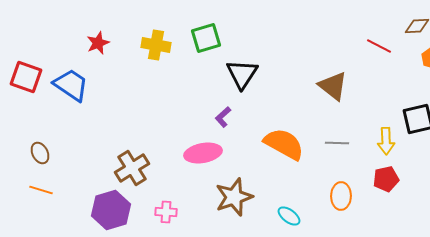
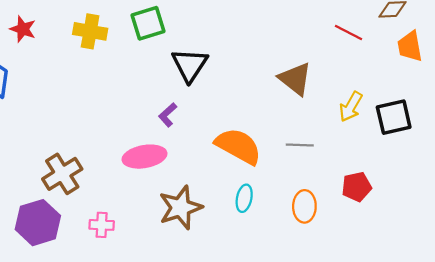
red star: (98, 43) -> (23, 29), turned -30
yellow arrow: (386, 141) -> (351, 107), moved, turned 32
cyan ellipse: (289, 216) -> (244, 198), moved, turned 65

